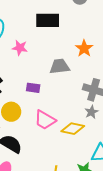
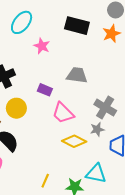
orange star: (84, 48) -> (111, 34), moved
pink trapezoid: (45, 120) -> (63, 113), moved

